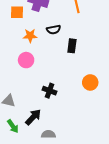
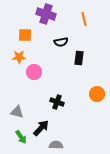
orange square: (17, 12) -> (25, 35), moved
orange star: (30, 36) -> (19, 57), moved

